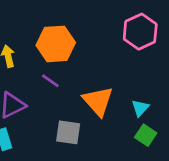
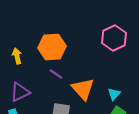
purple line: (50, 81) -> (56, 74), moved

